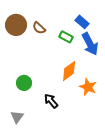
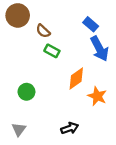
brown circle: (16, 25) -> (18, 15), moved
green rectangle: (66, 37) -> (52, 51), moved
black arrow: (51, 101) -> (70, 128), moved, turned 112

